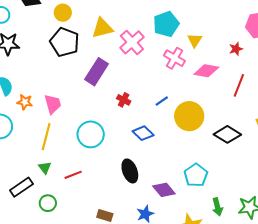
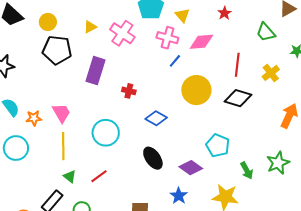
yellow triangle: (102, 28) -> (90, 27), size x0.6
red line: (239, 85) -> (237, 65), moved
blue line: (162, 101) -> (175, 61), moved

